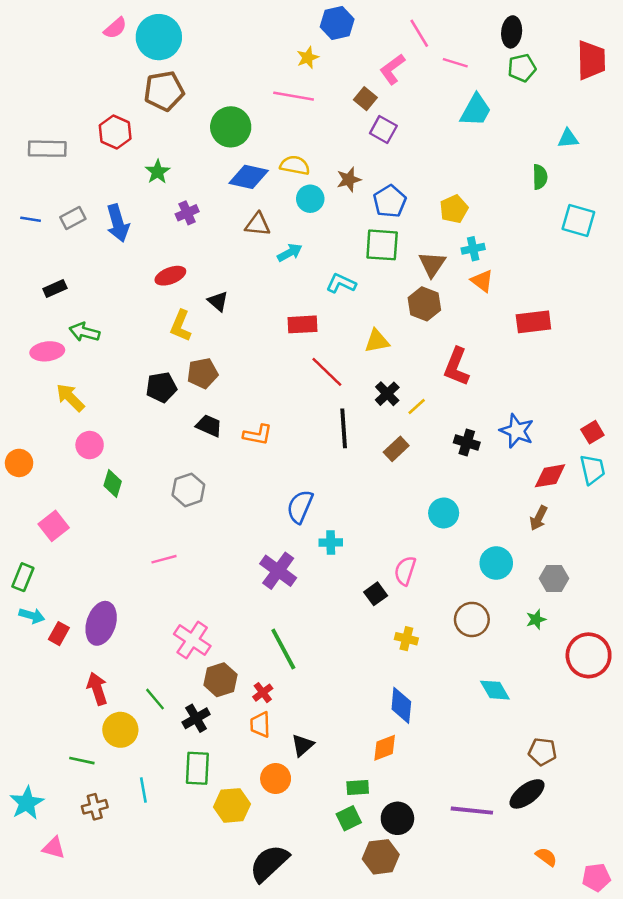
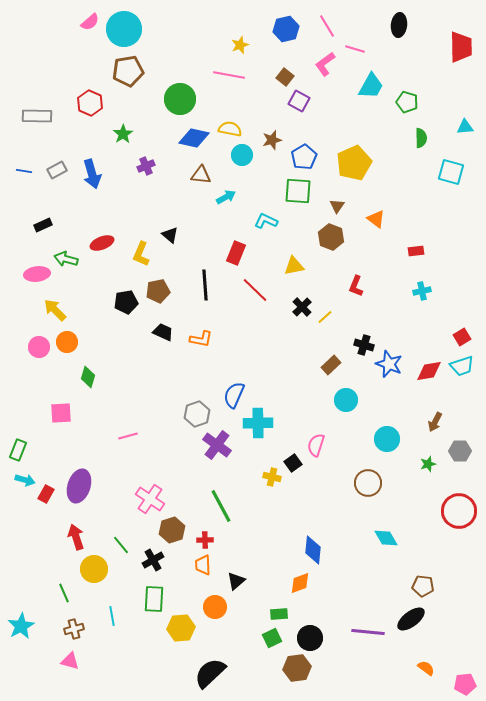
blue hexagon: (337, 23) -> (286, 29), moved
green pentagon: (522, 68) -> (407, 102), moved, turned 30
pink L-shape: (392, 69) -> (325, 64), moved
cyan triangle: (568, 138) -> (465, 127), moved
yellow pentagon: (454, 209) -> (354, 163), size x1.6
cyan cross: (473, 249) -> (422, 291), moved
brown triangle: (432, 264) -> (337, 206), size x0.7
red ellipse: (170, 276) -> (102, 243), moved
red rectangle: (533, 322) -> (416, 251), size x0.6
red rectangle: (303, 324) -> (236, 253), turned -65
red L-shape: (456, 367) -> (356, 286), size x0.7
black line: (344, 428) -> (205, 285), moved
blue star: (517, 431) -> (389, 364), moved
pink circle: (90, 445) -> (39, 347), moved
brown rectangle: (396, 449) -> (331, 365), moved
orange circle: (19, 463) -> (67, 342), moved
cyan trapezoid: (592, 469) -> (462, 366), turned 85
gray hexagon: (188, 490) -> (197, 414), moved
brown arrow: (539, 518) -> (435, 422), moved
pink square: (54, 526) -> (61, 413), moved, turned 35
cyan cross: (331, 543) -> (258, 423), size x1.6
gray hexagon: (554, 578) -> (460, 451), moved
green star: (536, 619) -> (428, 464), moved
yellow cross: (406, 639) -> (272, 477), moved
red cross: (263, 693) -> (205, 540), turned 35
green line: (82, 761) -> (64, 593), turned 54
pink triangle: (54, 848) -> (70, 661), moved

